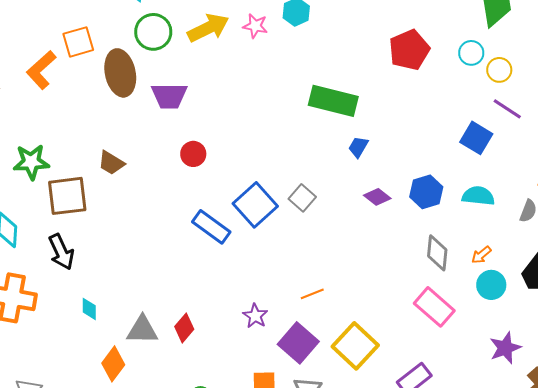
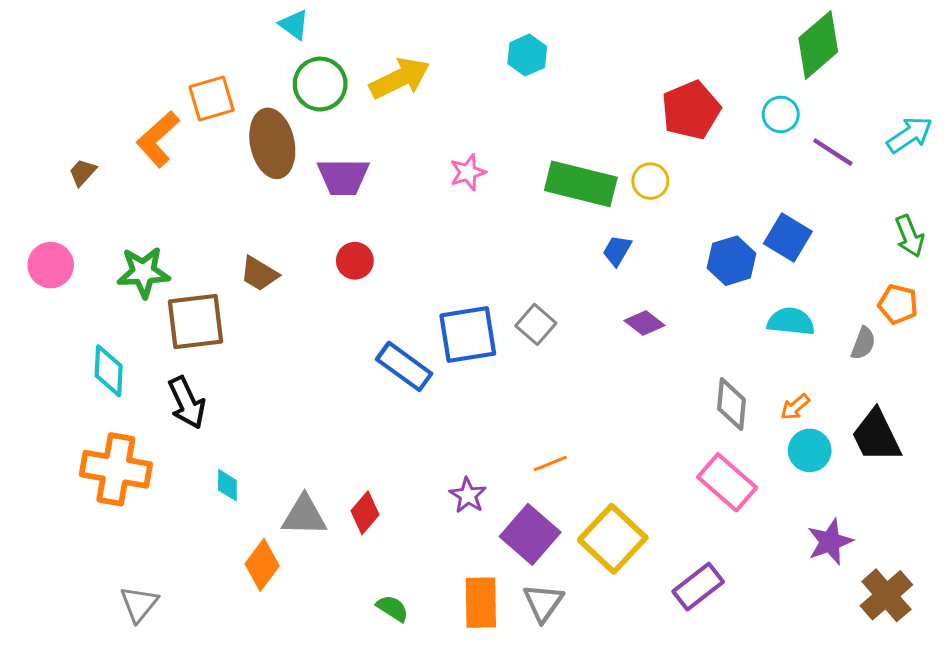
pink star: (255, 26) -> (468, 172), moved, turned -30
yellow circle: (499, 70) -> (650, 181), moved
purple line: (507, 109) -> (833, 152), moved
red circle: (193, 154) -> (355, 261), moved
blue hexagon: (426, 192) -> (731, 261), moved
blue square: (255, 205) -> (468, 335), turned 33

